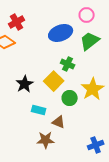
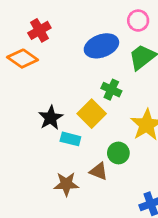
green circle: (70, 98) -> (118, 153), moved
cyan rectangle: (39, 110) -> (70, 139), moved
brown star: (46, 140) -> (66, 184), moved

